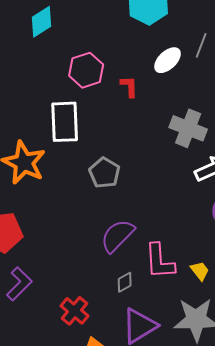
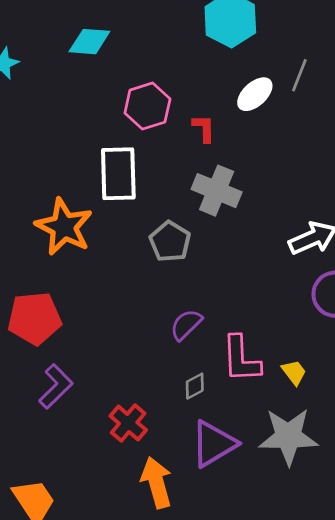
cyan diamond: (42, 22) -> (89, 42), turned 36
gray cross: (188, 128) -> (217, 191), moved
purple semicircle: (117, 236) -> (186, 325), size x0.7

